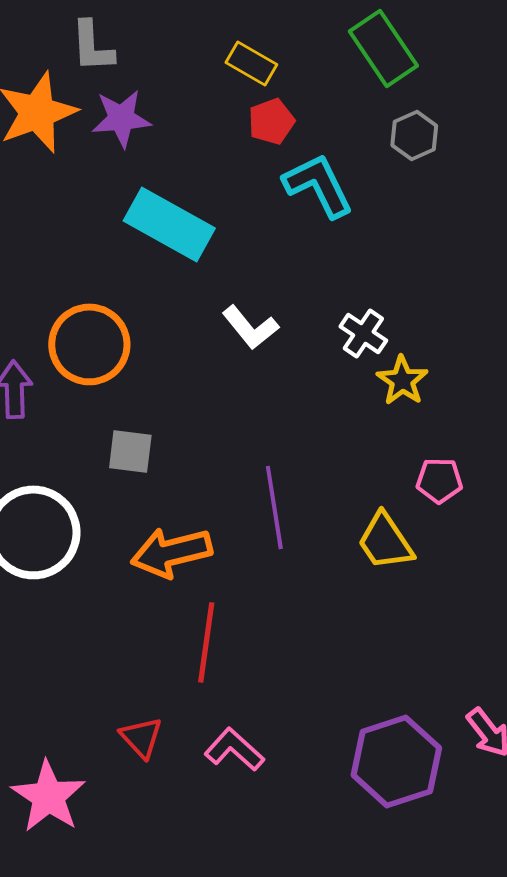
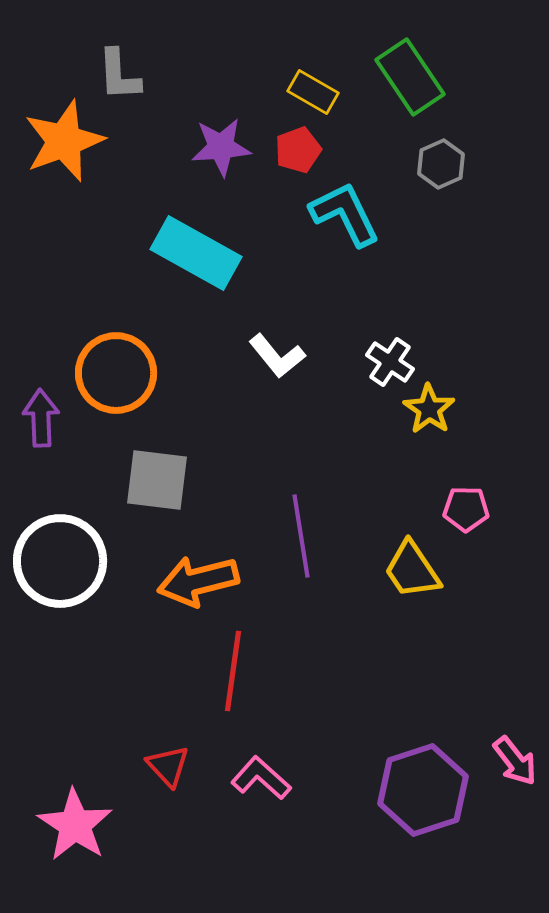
yellow rectangle: (251, 63) -> (313, 92), moved
purple star: (121, 118) -> (221, 147), moved
gray square: (130, 451) -> (157, 480), size x1.4

